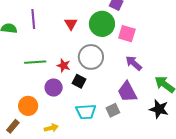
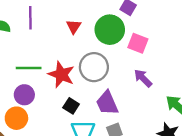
red star: (64, 66) -> (61, 75), size x1.6
black square: (79, 81) -> (71, 106), moved
purple circle: (54, 88) -> (24, 95), moved
purple trapezoid: (127, 92) -> (107, 103), moved

